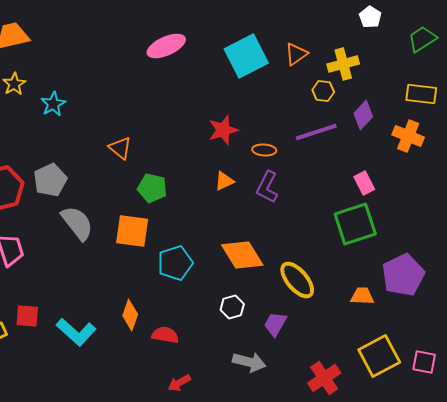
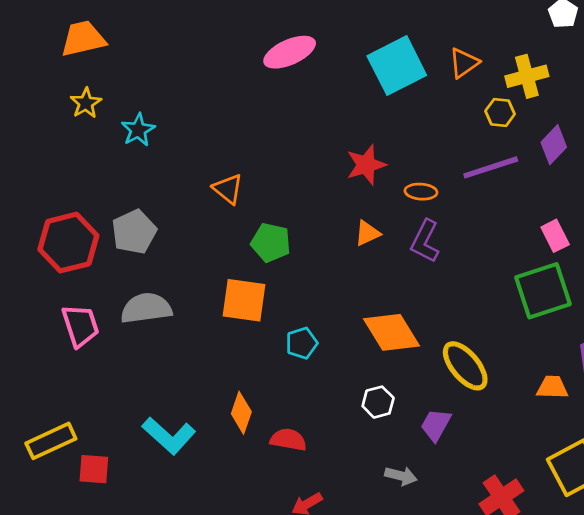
gray semicircle: (77, 223) -> (146, 308), moved, turned -60
cyan pentagon: (175, 263) -> (302, 343), size x0.7
red square: (27, 316) -> (94, 469), moved
gray arrow: (249, 362) -> (401, 476), size x0.7

